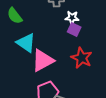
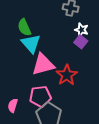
green semicircle: (15, 16) -> (24, 27), moved
red star: (82, 58) -> (67, 75), moved

